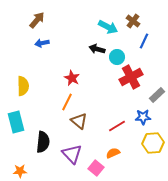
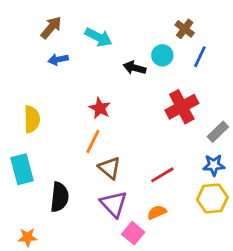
cyan arrow: (108, 27) -> (98, 37), moved
cyan circle: (117, 57) -> (162, 55), moved
blue star: (143, 117) -> (214, 165), moved
purple triangle: (72, 154) -> (114, 204), moved

